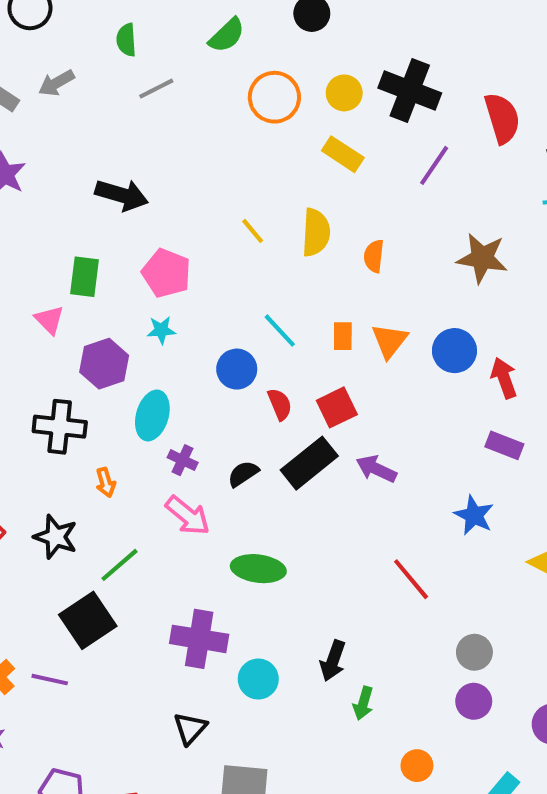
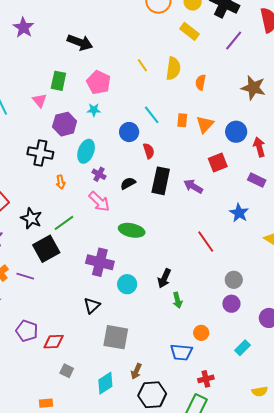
red square: (337, 407) -> (218, 162), moved
black rectangle: (309, 463) -> (161, 181), turned -44
black star: (56, 537) -> (31, 218), moved
green arrow: (363, 703) -> (177, 300), turned -35

